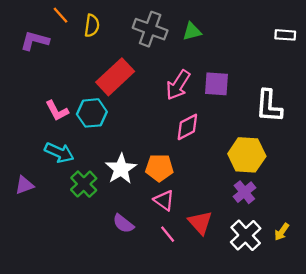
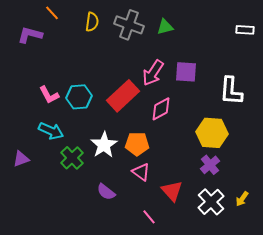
yellow semicircle: (92, 26) -> (92, 22), moved
red rectangle: (115, 77) -> (123, 96), moved
pink line: (168, 234) -> (149, 217), moved

